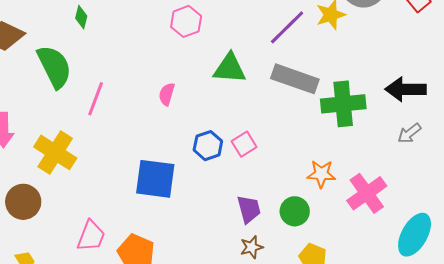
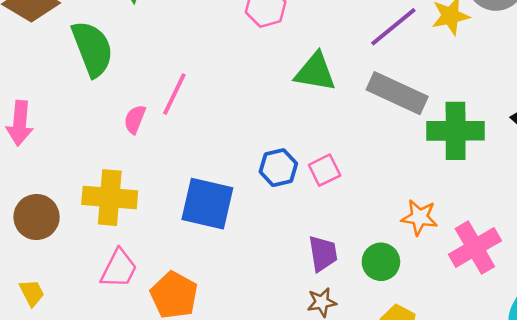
pink semicircle: (167, 94) -> (135, 119), moved
pink line: (96, 99) -> (174, 94), moved
yellow cross: (55, 152) -> (110, 198), moved, turned -33

